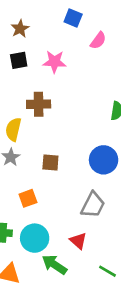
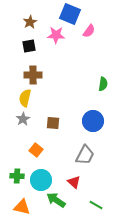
blue square: (73, 18) -> (70, 14), size x1.5
pink star: (54, 62) -> (56, 35), moved
brown cross: (39, 104) -> (33, 75), moved
orange square: (28, 198) -> (36, 150), turned -32

